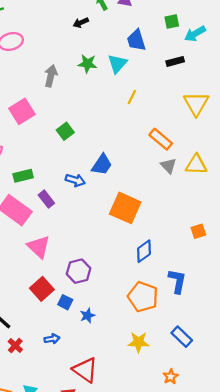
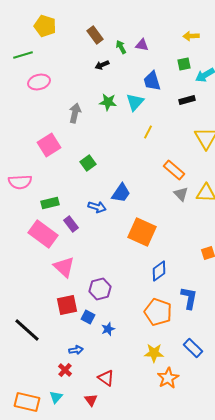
red square: (42, 289) -> (67, 305), turned 30
red cross: (15, 346) -> (65, 370), moved
red triangle: (85, 370) -> (106, 378), size x0.7
orange star: (171, 377) -> (168, 378), moved, size x1.5

